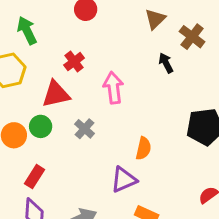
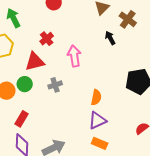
gray cross: (84, 129) -> (55, 85), turned 32
purple triangle: (124, 180) -> (97, 120), moved

